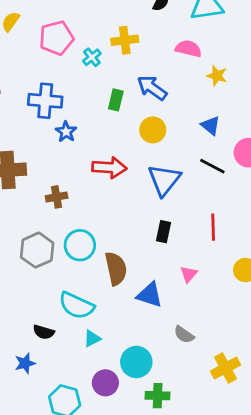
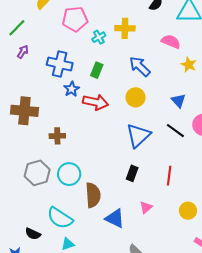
green rectangle: (116, 100) -> (97, 70), moved
red arrow: (109, 168) -> (95, 102), moved

